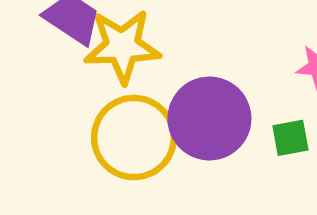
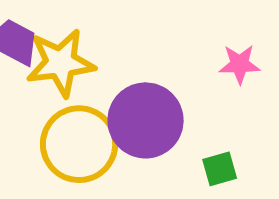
green square: (290, 138) -> (220, 169), moved

